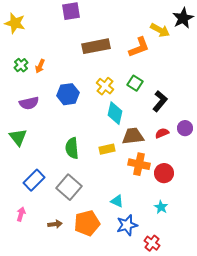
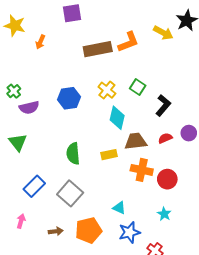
orange L-shape: (139, 47) -> (128, 42), moved
green cross: (21, 65) -> (14, 91), moved
orange arrow: (40, 66) -> (40, 42), moved

